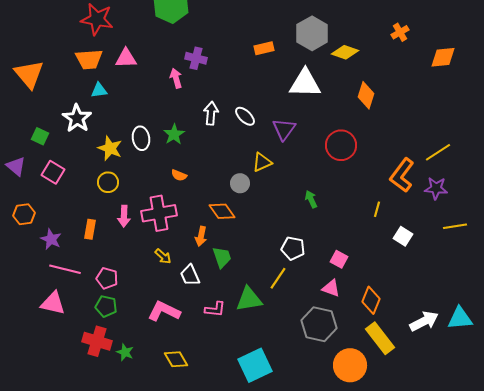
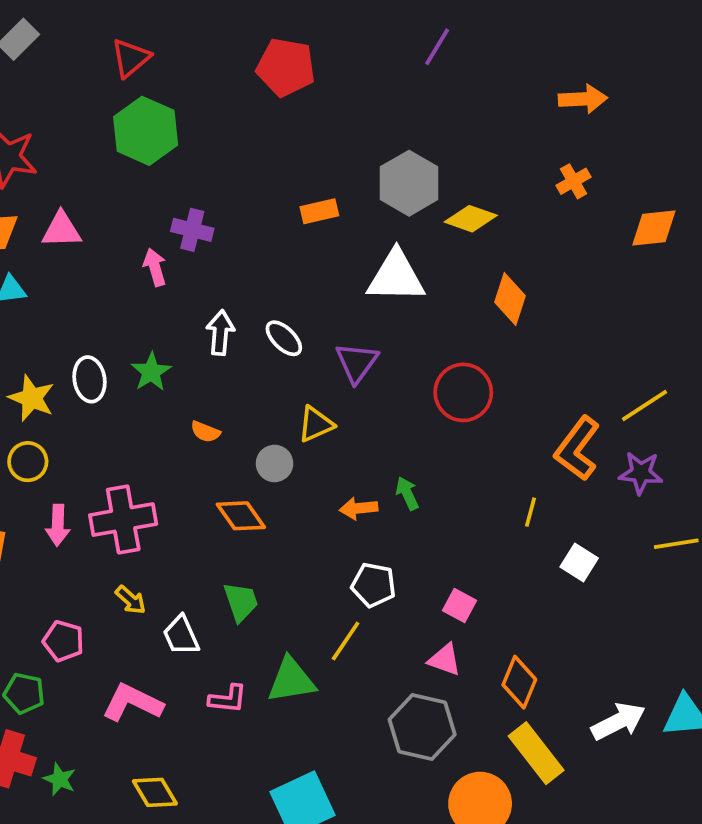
orange semicircle: (179, 175) -> (205, 432), moved
orange arrow: (201, 236) -> (359, 508), moved, turned 72
pink pentagon: (107, 278) -> (63, 641), moved

